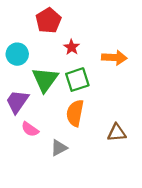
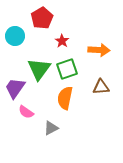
cyan circle: (17, 54) -> (15, 36), moved
brown triangle: (117, 133) -> (101, 87), moved

